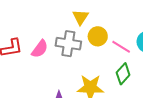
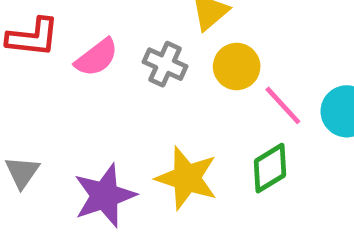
gray cross: (68, 44) -> (165, 64), size x0.7

